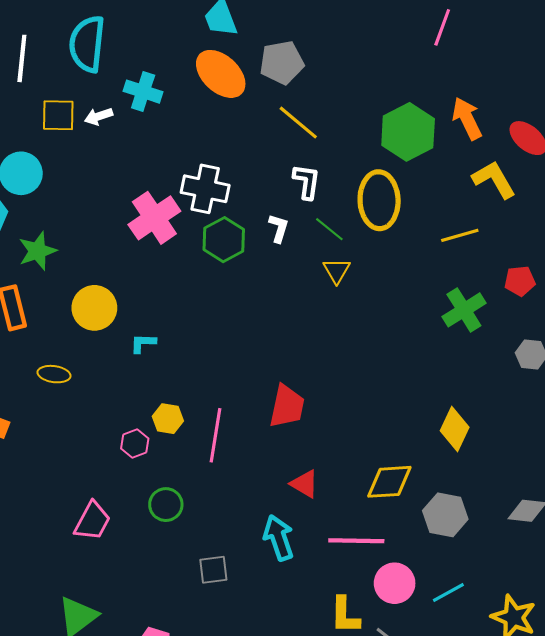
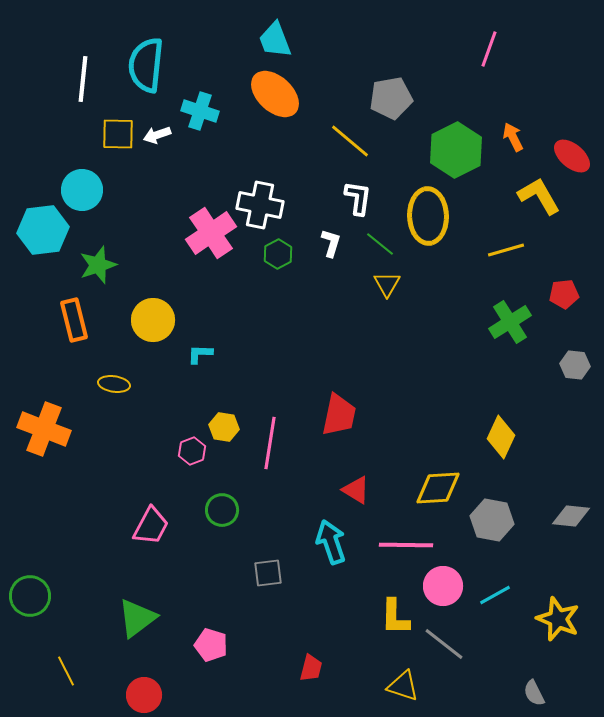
gray pentagon: (282, 63) -> (391, 98), moved
orange arrow: (467, 118) -> (513, 137), size x0.7
green hexagon: (224, 240) -> (278, 254), size x0.7

